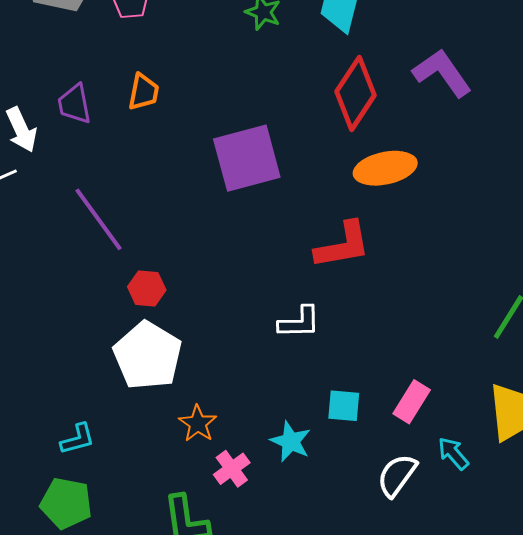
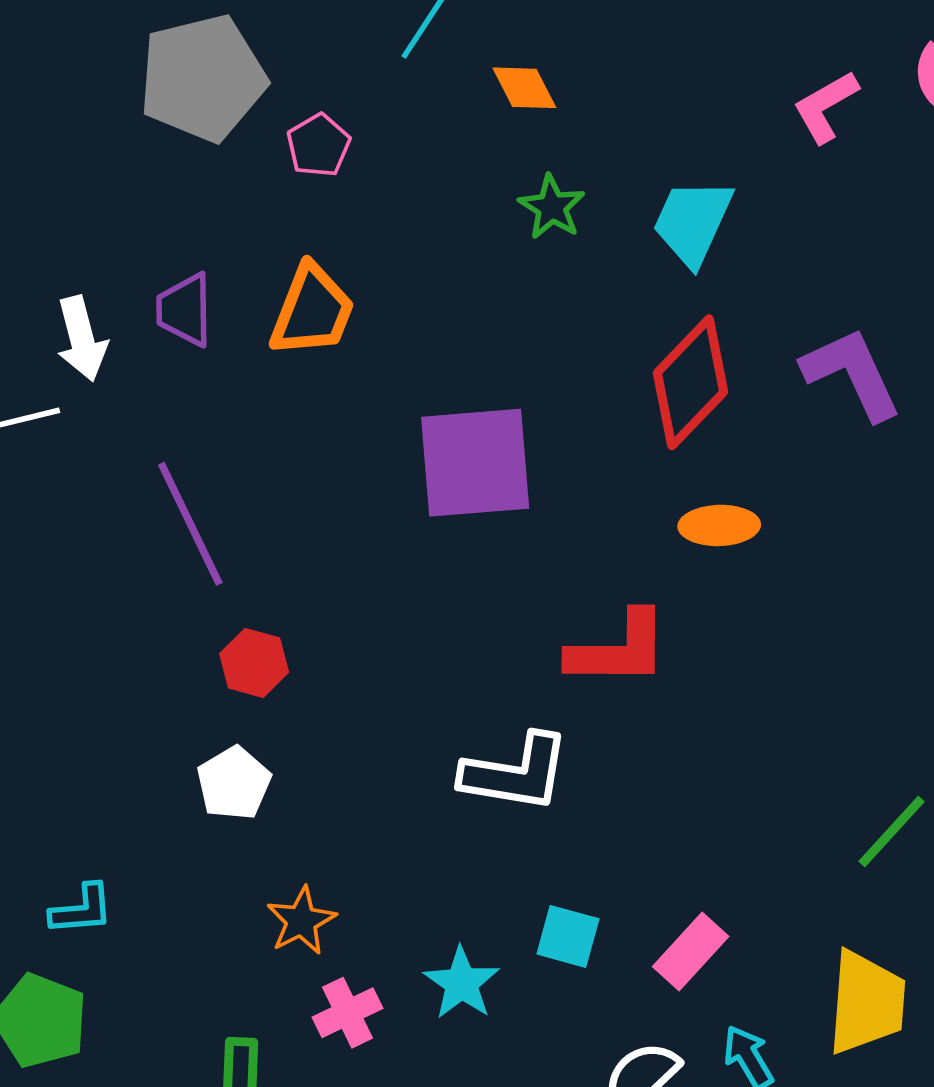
orange trapezoid: (144, 92) -> (312, 311), size x1.4
orange ellipse: (385, 168) -> (719, 525), size x0.7
white L-shape: (299, 322) -> (516, 773), size x1.4
white pentagon: (148, 356) -> (234, 783), size x0.6

